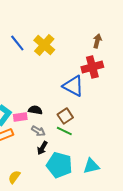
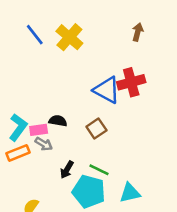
red cross: (92, 67) -> (131, 82), moved
gray arrow: (38, 131) -> (44, 144), moved
green line: (64, 131) -> (99, 170), moved

